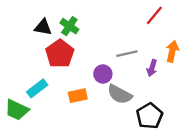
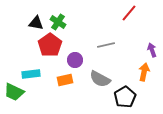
orange arrow: (172, 51) -> (144, 72), moved
purple arrow: (152, 68) -> (152, 50), moved, turned 144
purple circle: (103, 74) -> (75, 60), moved
cyan rectangle: (37, 88) -> (31, 74), turned 30

